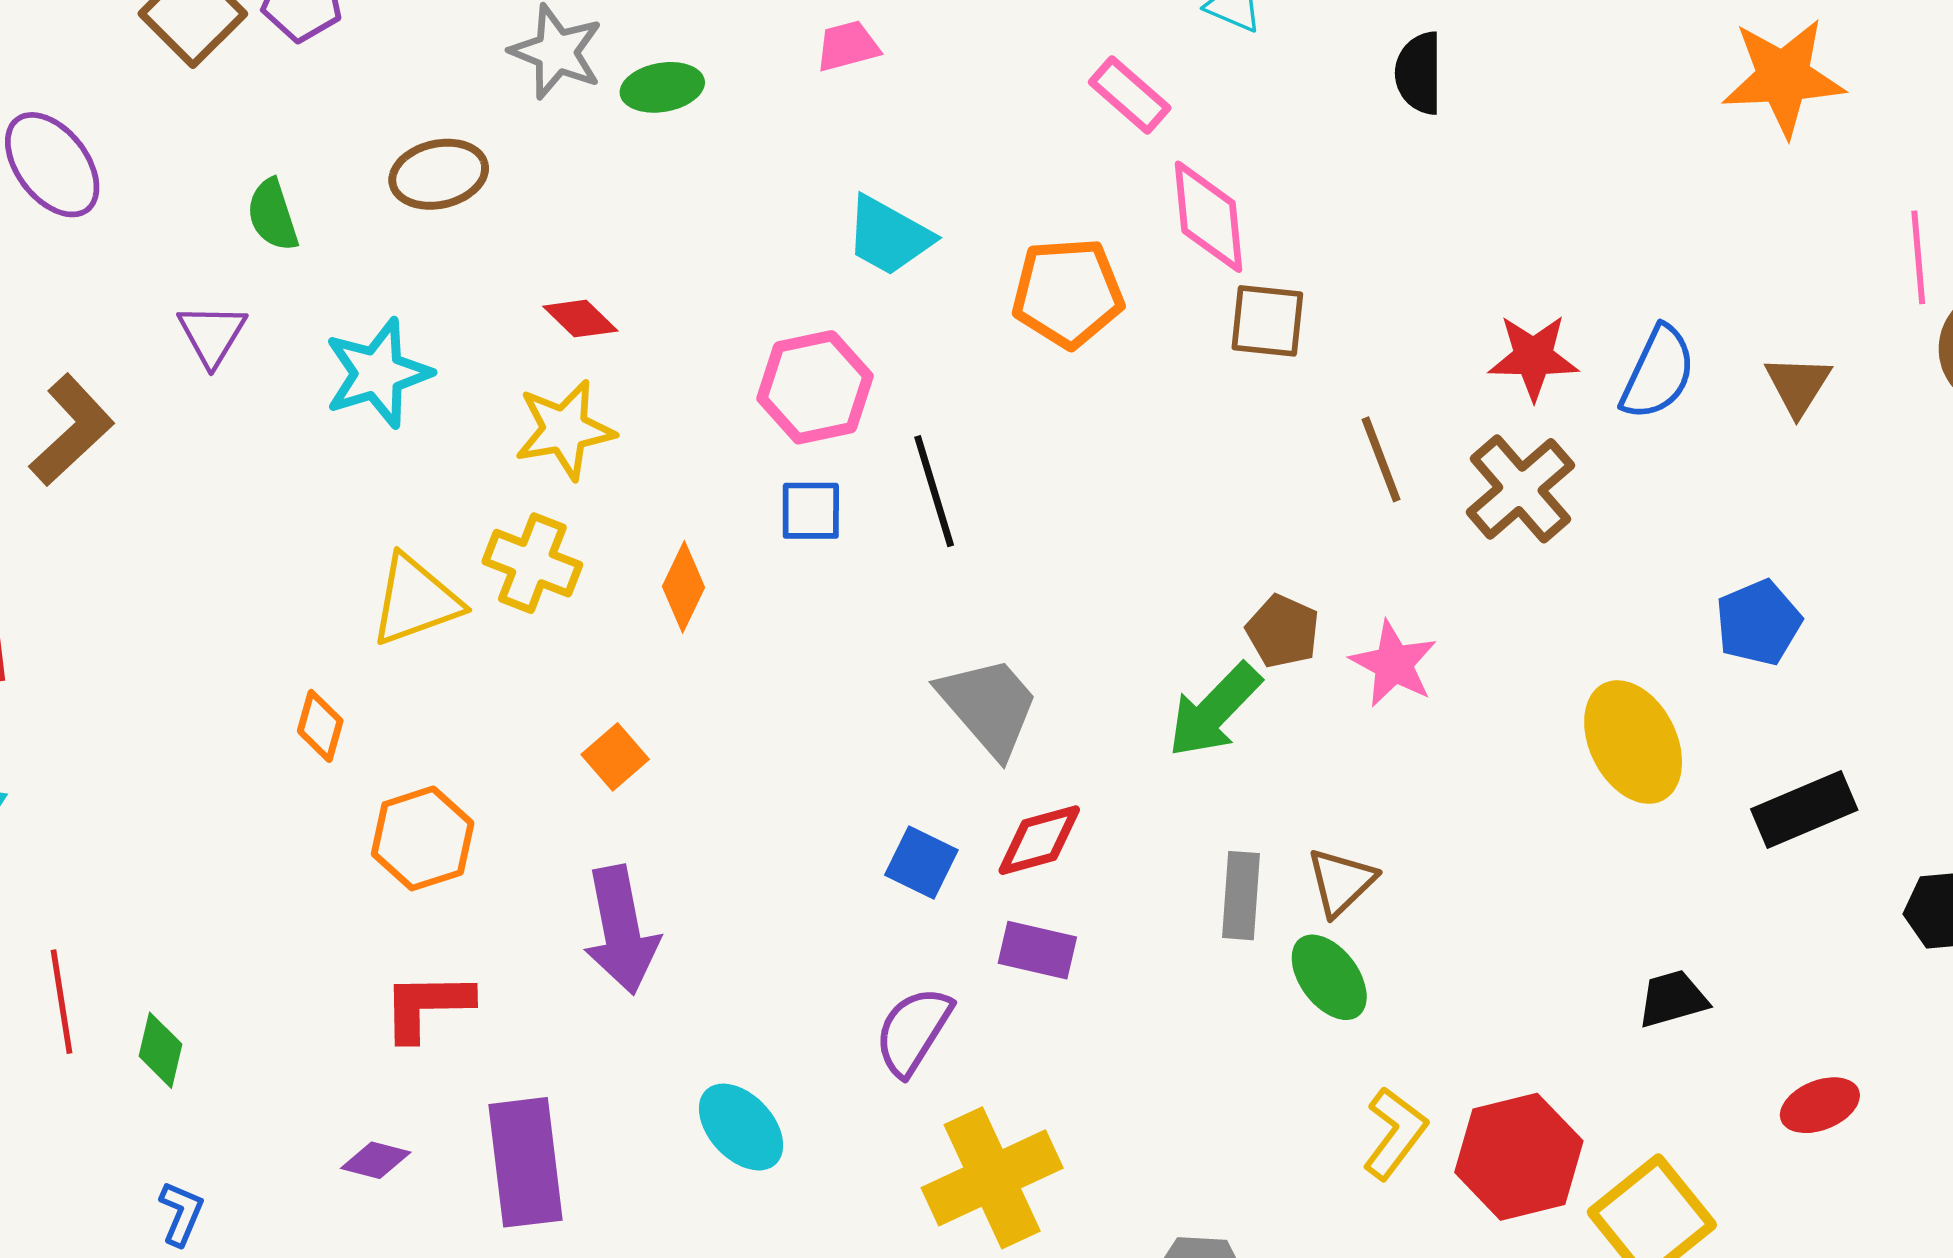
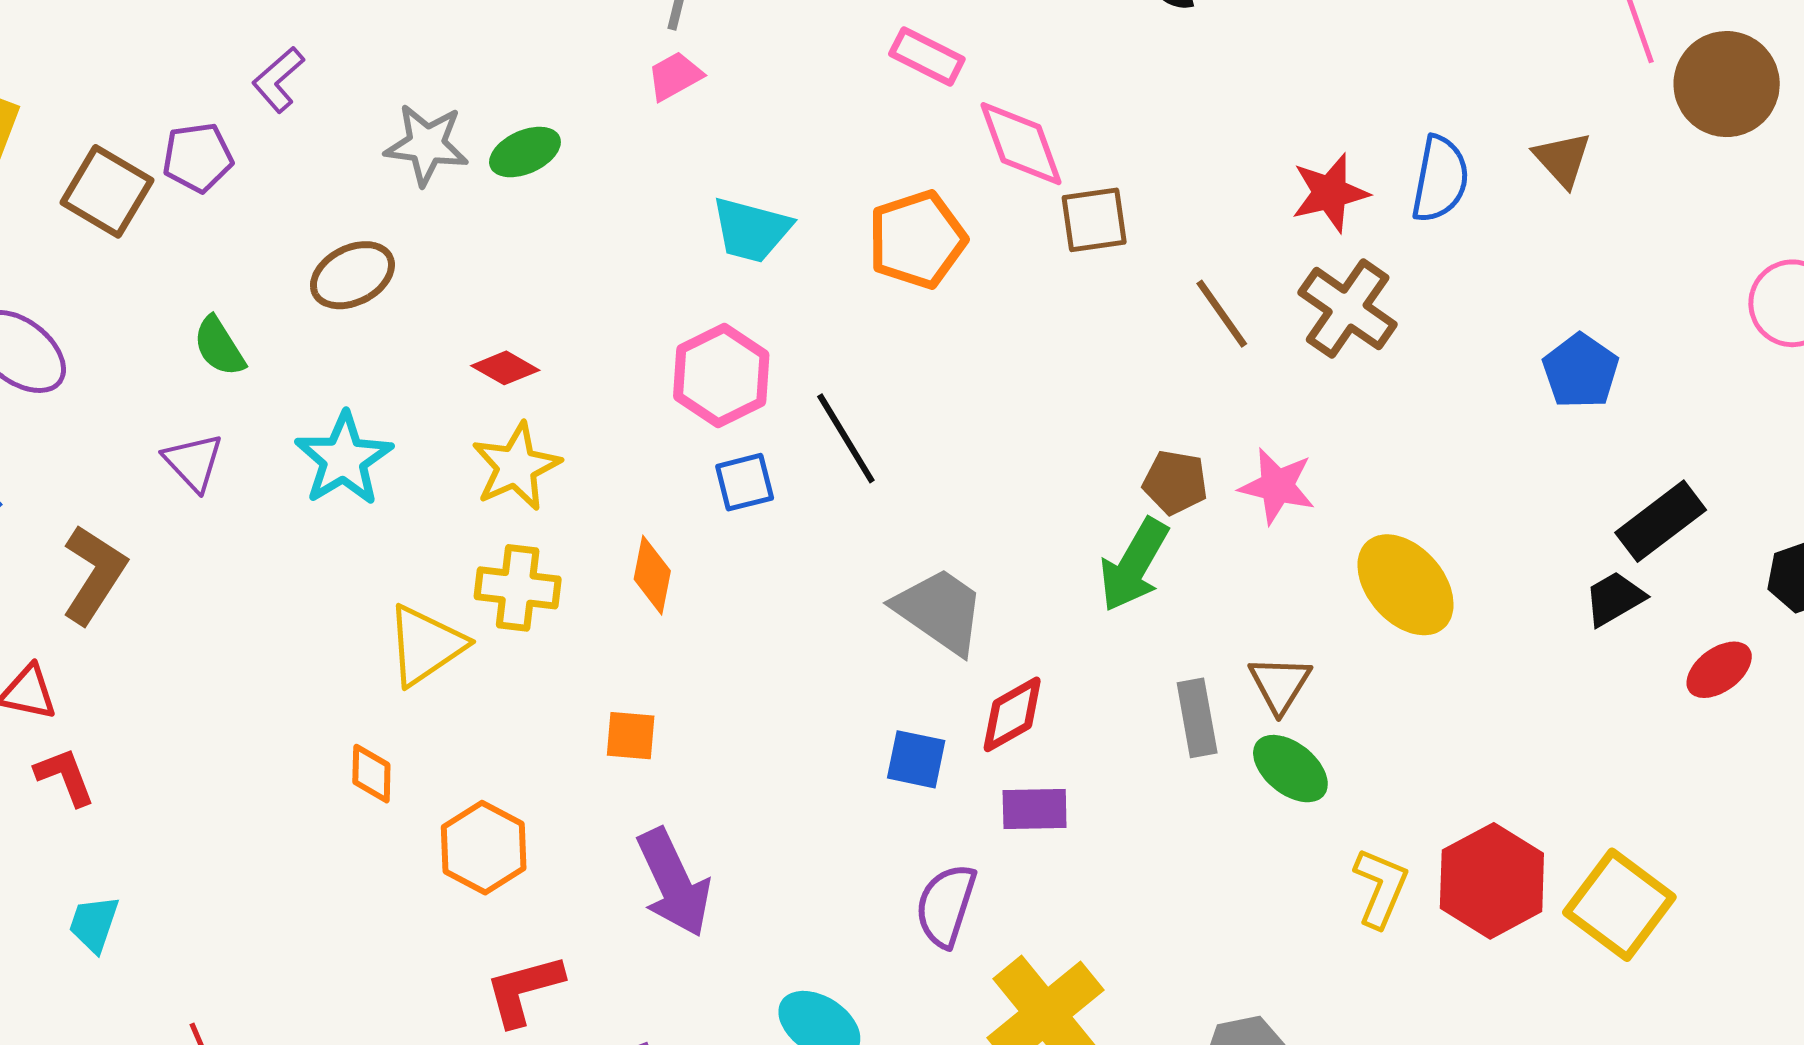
yellow ellipse: (1633, 742) -> (1406, 585), moved
orange square: (615, 757) -> (631, 736), turned -30
black trapezoid: (1673, 999) -> (1614, 599), moved
red ellipse: (1820, 1105) -> (1719, 670), moved

